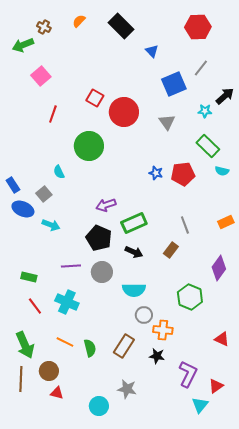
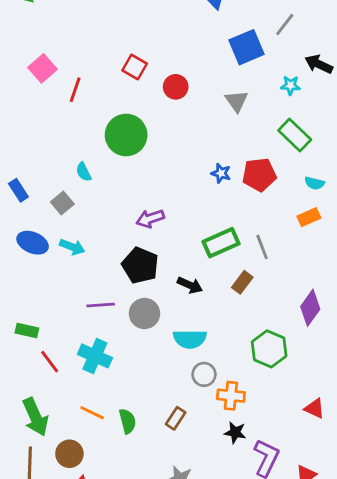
pink square: (41, 76) -> (42, 68), moved
black arrow: (225, 96) -> (319, 64), turned -114
red circle: (124, 112) -> (176, 87), size x0.6
cyan semicircle: (222, 171) -> (315, 183), moved
blue ellipse: (23, 209) -> (33, 243), moved
orange rectangle: (226, 222) -> (309, 217), moved
green rectangle: (134, 223) -> (221, 243), moved
green rectangle: (29, 277) -> (27, 330), moved
brown rectangle: (124, 346) -> (176, 418), size x0.7
black star: (157, 356) -> (235, 432), moved

